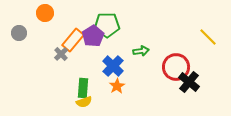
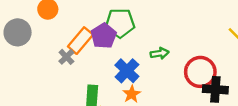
gray circle: (19, 33) -> (18, 32), size x1.5
black cross: (189, 82) -> (215, 89), turned -35

